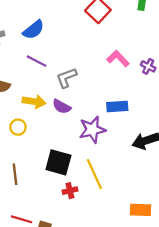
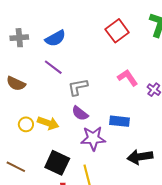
yellow arrow: (34, 102) -> (48, 123), moved
purple semicircle: (62, 106) -> (80, 113), moved
brown line: (15, 174) -> (16, 167), turned -66

